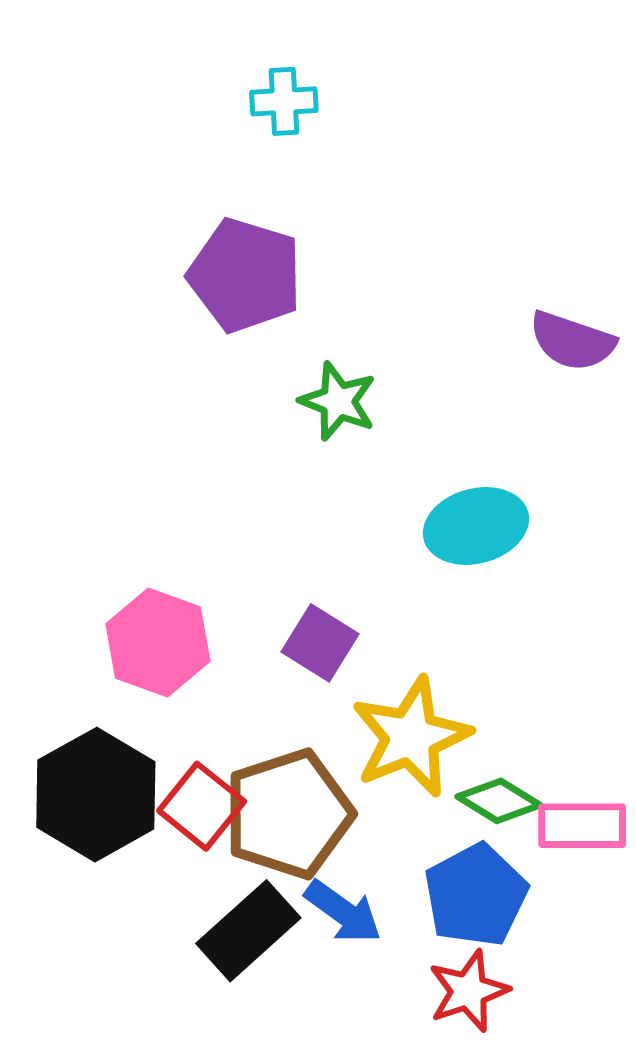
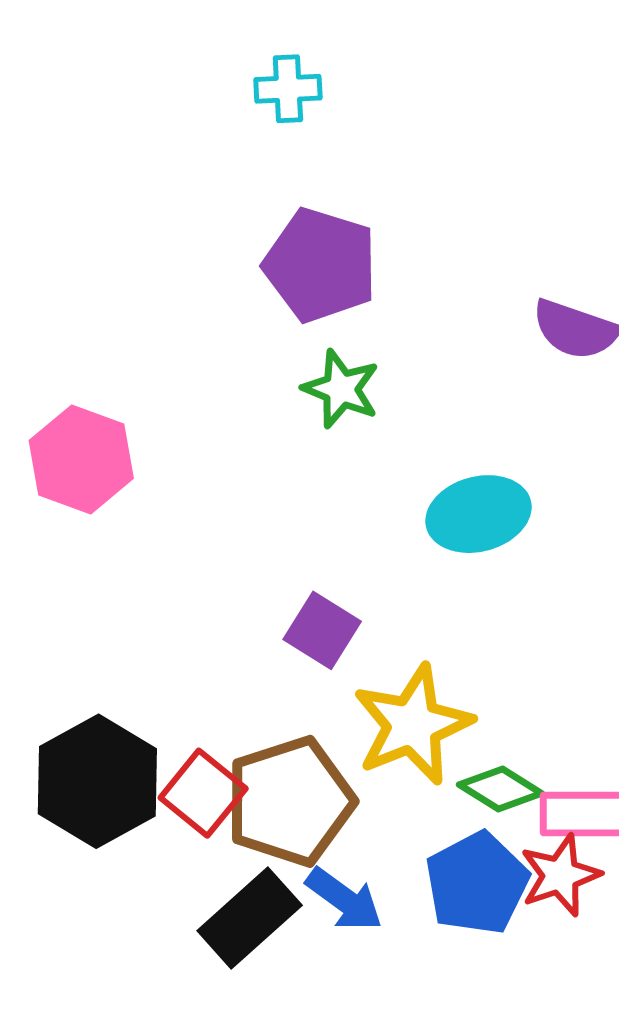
purple pentagon: (245, 275) -> (321, 265), moved
pink hexagon: (158, 643) -> (81, 459), moved
red star: (469, 991) -> (560, 875), moved

